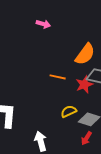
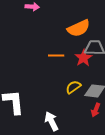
orange semicircle: (85, 54) -> (79, 28), turned 40

